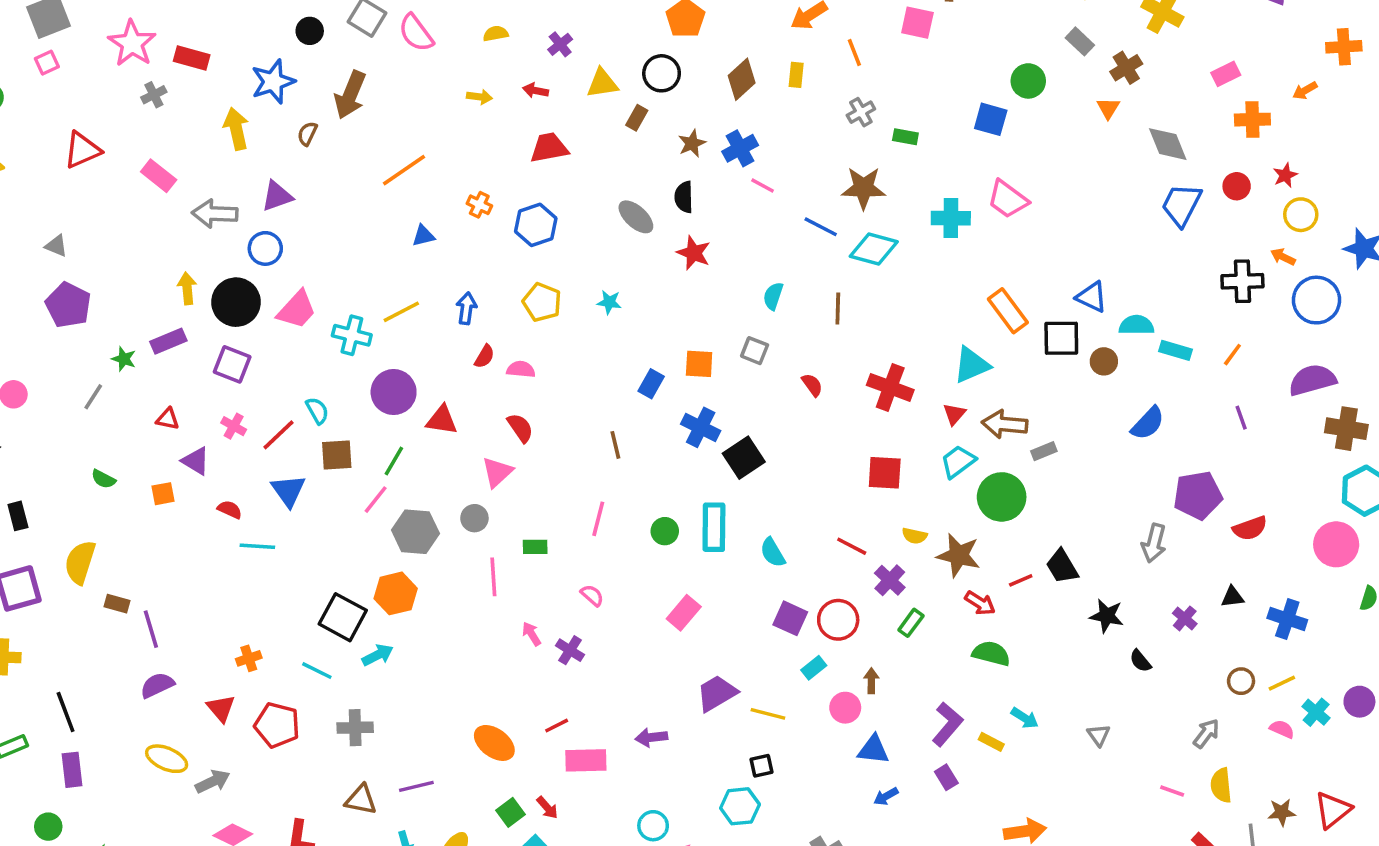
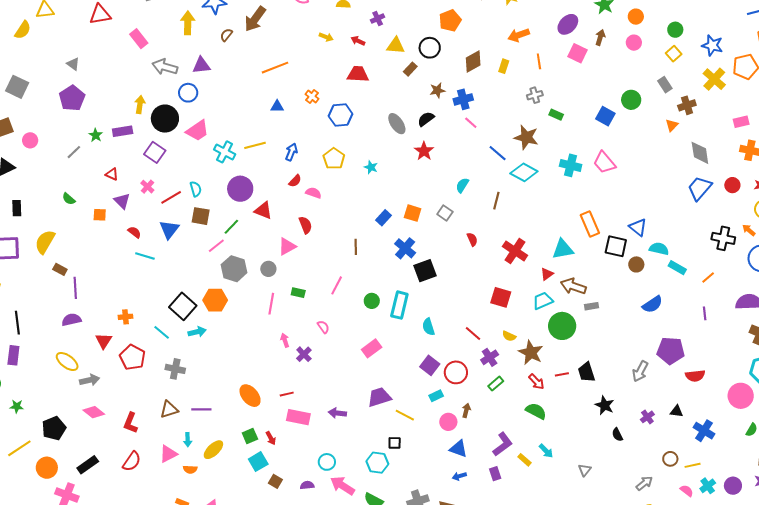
black semicircle: (684, 197) -> (426, 119), turned 42
brown triangle: (361, 800) -> (169, 409), turned -42

